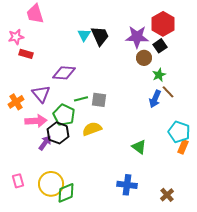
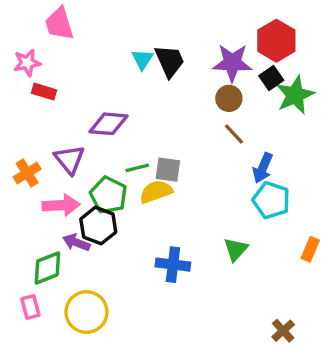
brown circle: (144, 58) -> (229, 98), moved
green star: (159, 75) -> (295, 95), moved, size x1.6
brown line: (168, 92) -> (234, 134), moved
yellow semicircle: (92, 129) -> (156, 192), moved
cyan pentagon: (179, 132) -> (271, 200), moved
purple arrow: (45, 143) -> (76, 243), turned -105
green triangle: (139, 147) -> (236, 249), turned 35
blue cross: (127, 185) -> (173, 265), moved
green diamond: (66, 193) -> (47, 268), moved

